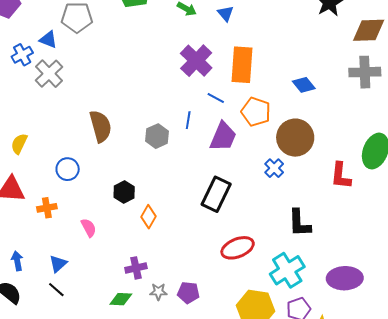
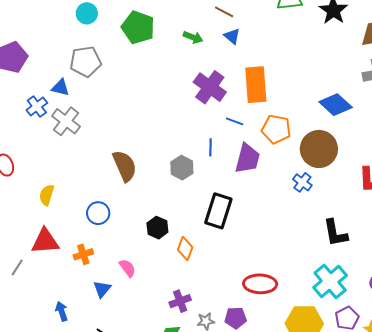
blue diamond: (304, 85) -> (336, 105), moved, size x1.4
black rectangle: (216, 194) -> (218, 211), moved
red ellipse: (238, 248) -> (260, 284), moved, turned 32
blue triangle: (58, 264) -> (102, 289), moved

